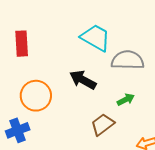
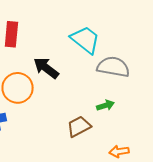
black arrow: (83, 80) -> (46, 68), moved

